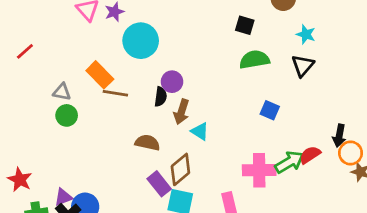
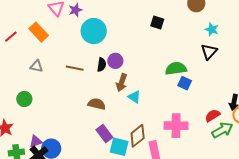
black square: (245, 25) -> (157, 22), moved
green semicircle: (254, 60) -> (176, 68), moved
orange rectangle: (100, 75) -> (39, 32), moved
black semicircle: (161, 97) -> (102, 65), moved
green circle: (67, 115) -> (24, 99), moved
green arrow: (289, 162) -> (222, 130), moved
brown diamond: (180, 169) -> (138, 136), moved

